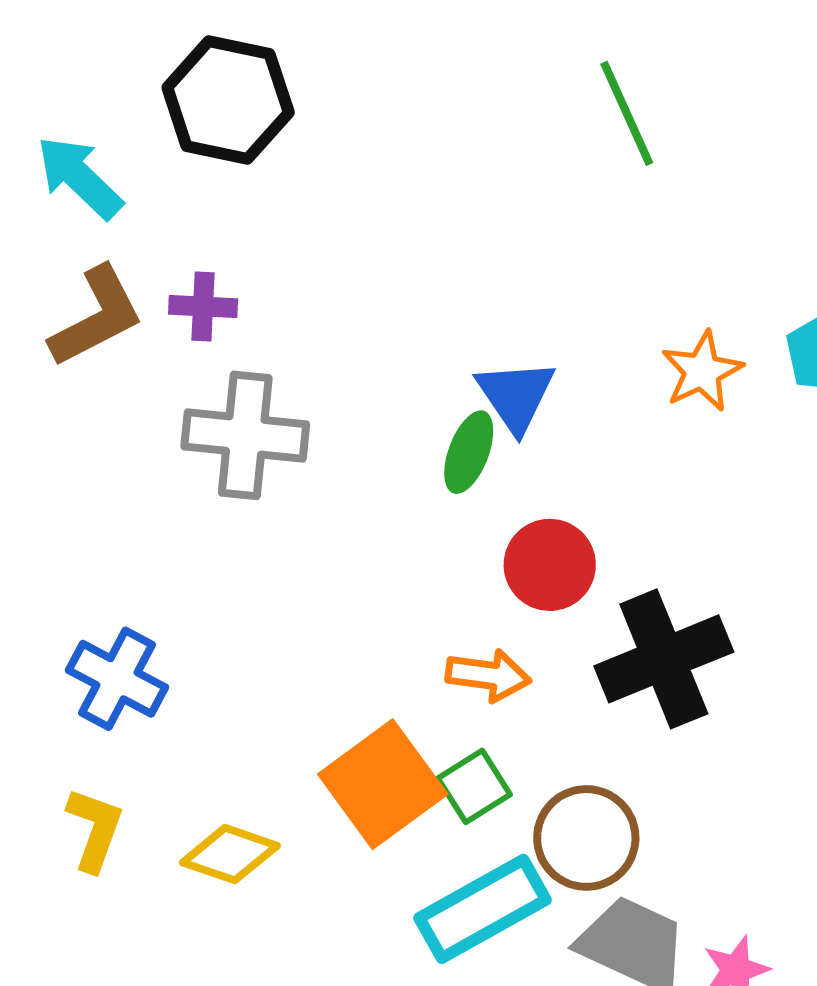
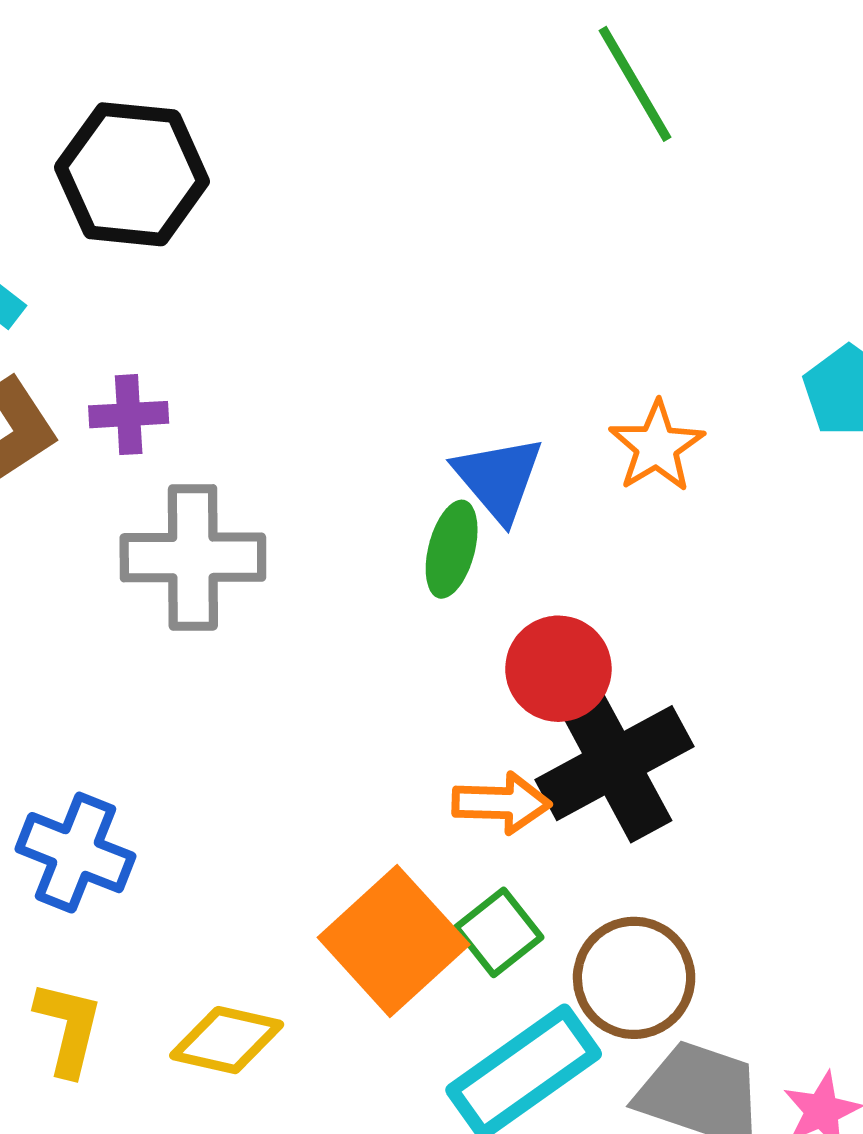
green line: (627, 113) -> (635, 84), moved
orange star: (702, 371) -> (657, 446), moved
black cross: (664, 659) -> (614, 763), moved

